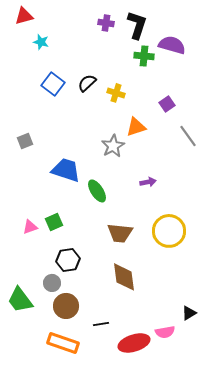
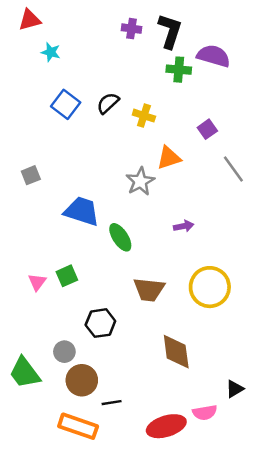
pink triangle: (30, 227) -> (37, 282), turned -35
black hexagon: (68, 260) -> (100, 323), moved
brown diamond: (124, 277) -> (176, 352), moved
black line: (101, 324) -> (112, 403), moved

